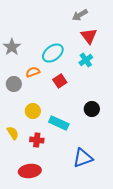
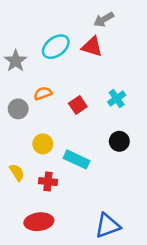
red triangle: (89, 36) -> (92, 47), moved, turned -36
cyan ellipse: (53, 53) -> (56, 47), moved
cyan cross: (86, 60) -> (117, 99), moved
blue triangle: (83, 158) -> (108, 226), moved

